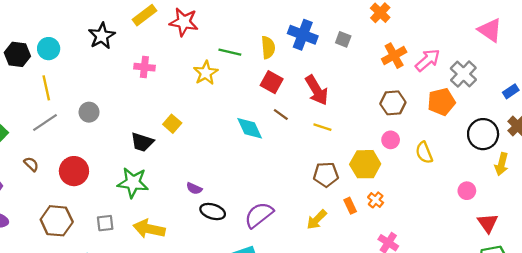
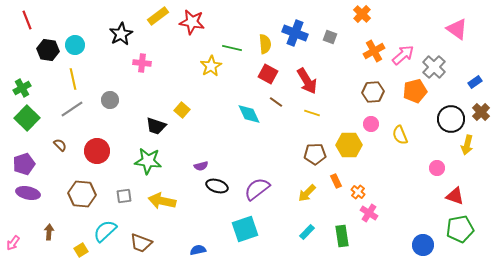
pink cross: (144, 67) -> (142, 63), moved
purple semicircle: (194, 188) -> (201, 166), turned -40
orange cross: (376, 200) -> (358, 192), moved
red triangle: (488, 223) -> (455, 196), turned -36

